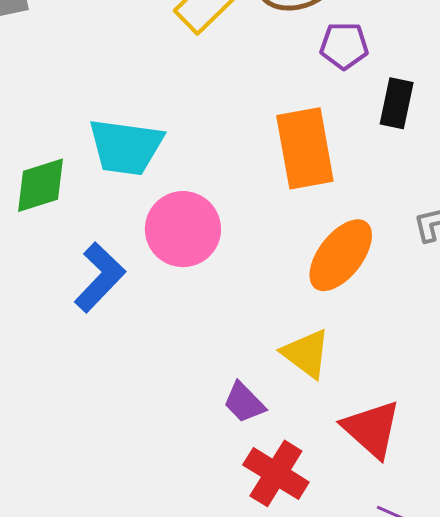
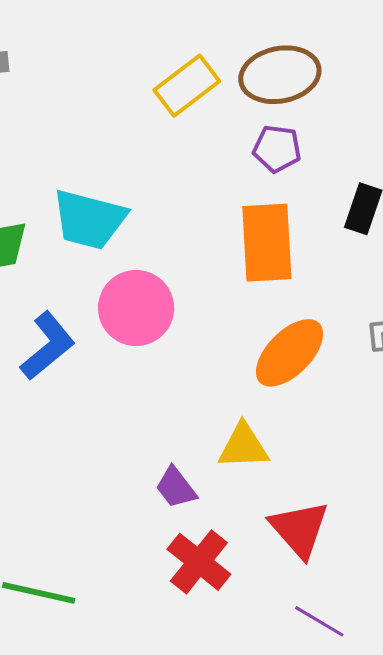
purple pentagon: (344, 46) -> (277, 149), moved
yellow triangle: (306, 354) -> (243, 446), turned -46

